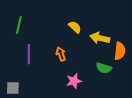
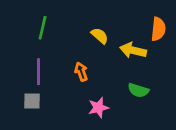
green line: (19, 25) -> (43, 28), moved
orange semicircle: (120, 51) -> (158, 29), moved
gray square: (13, 88) -> (32, 101), moved

